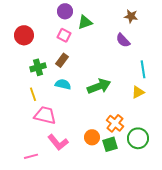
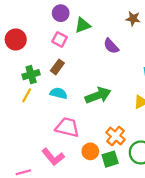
purple semicircle: (123, 40) -> (111, 46), moved
yellow line: (33, 94) -> (27, 95), moved, turned 48
pink trapezoid: (45, 115) -> (67, 127), moved

